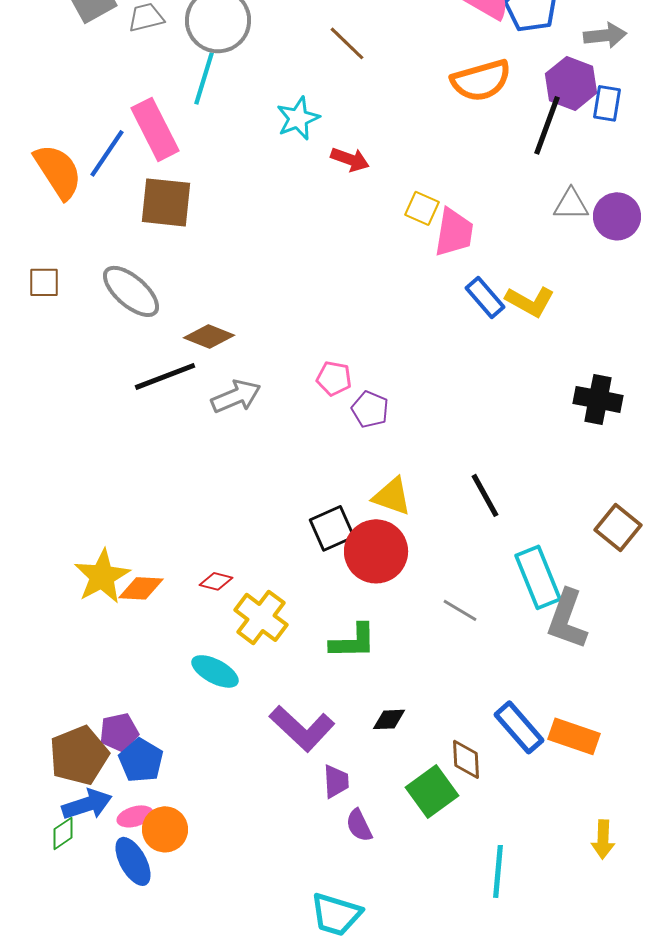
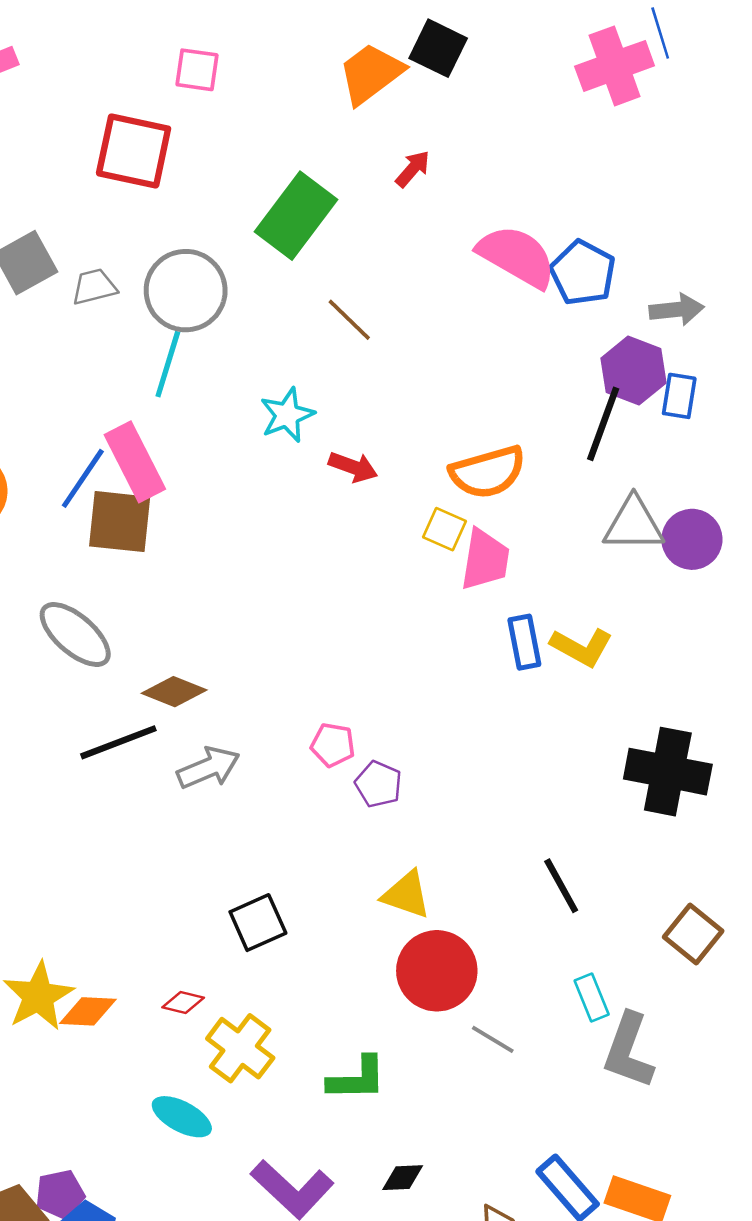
orange semicircle: (481, 80) -> (488, 472), moved
pink rectangle: (155, 129) -> (135, 462), moved
blue line: (107, 153) -> (83, 478), moved
gray triangle: (571, 204) -> (634, 524), size x1.4
blue rectangle: (485, 297) -> (524, 642), turned 30
black cross: (598, 399) -> (668, 772), size x1.4
black line: (485, 495) -> (561, 886), moved
black square: (332, 528) -> (258, 923), moved
red circle: (376, 551) -> (437, 971), moved
cyan rectangle: (538, 577) -> (592, 997), size x0.6

